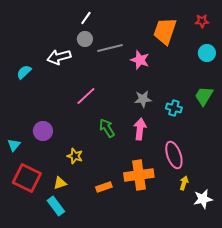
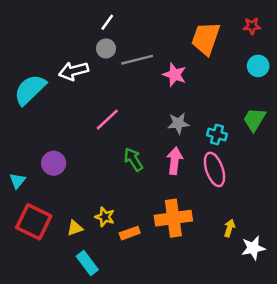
cyan semicircle: (24, 72) -> (30, 90), size x1.8
pink ellipse: (174, 155) -> (214, 169), moved
yellow star: (75, 156) -> (105, 217), moved
cyan rectangle: (56, 206) -> (87, 263), moved

